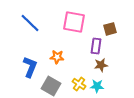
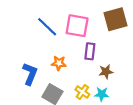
blue line: (30, 23) -> (47, 27), moved
brown square: (110, 29) -> (116, 19), moved, size x1.6
purple rectangle: (96, 46) -> (90, 51), moved

